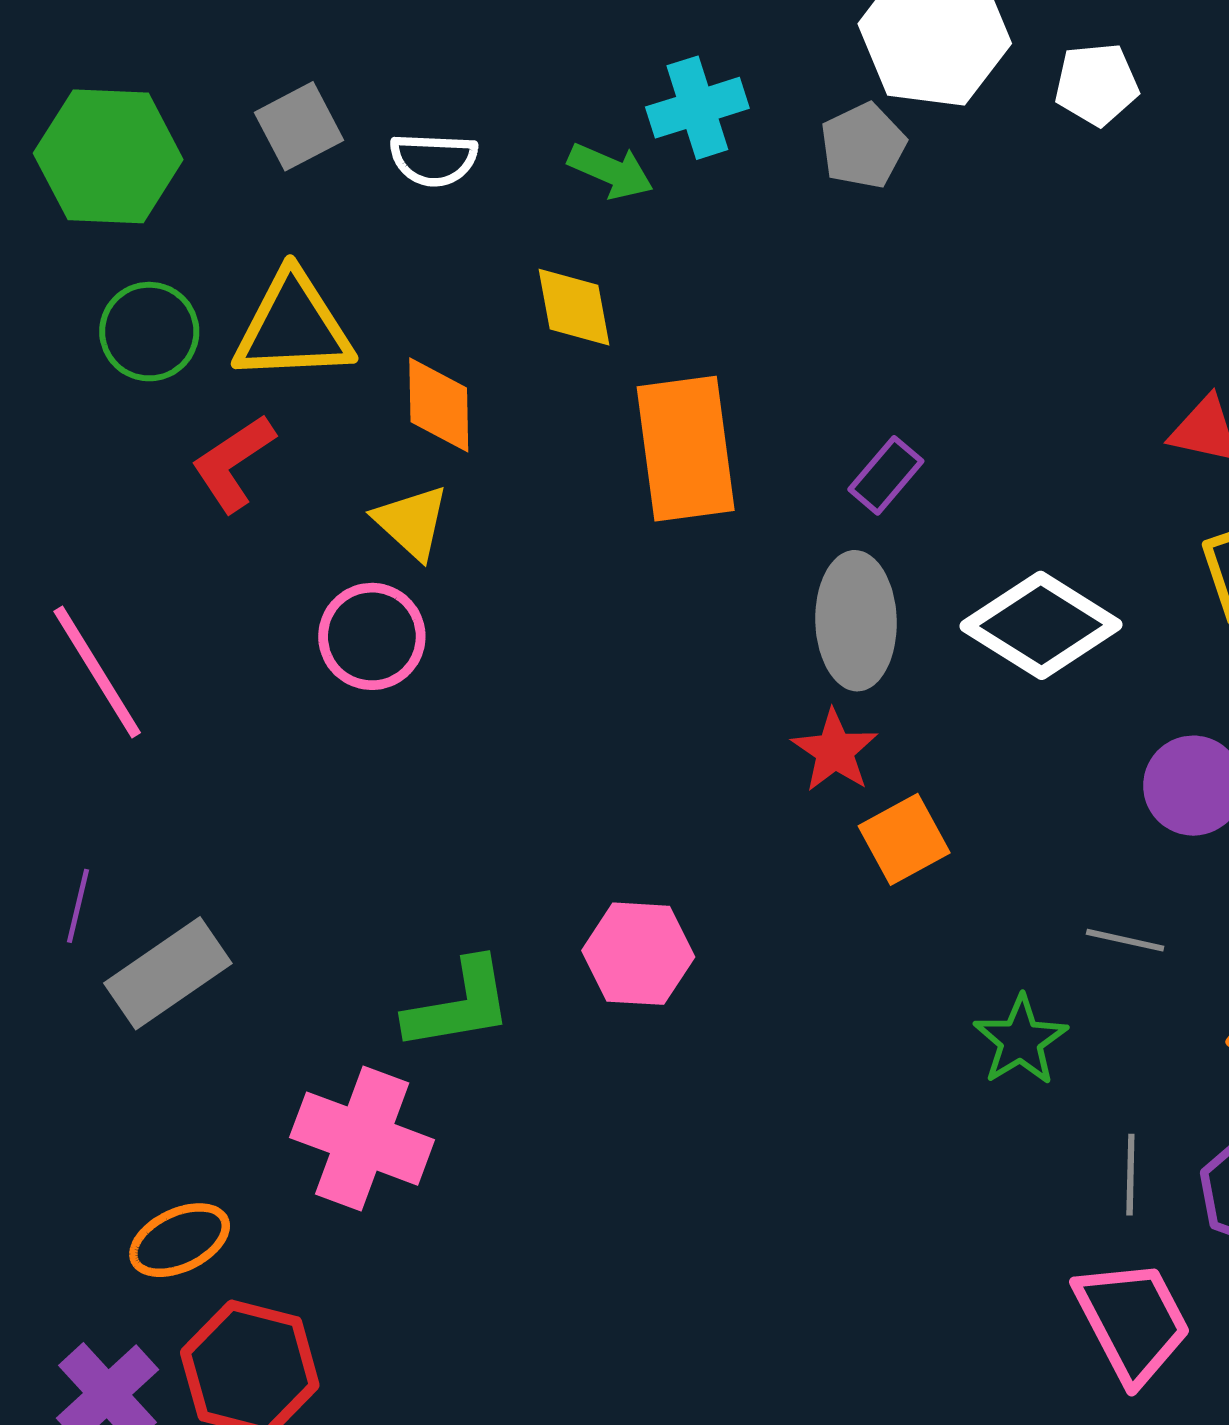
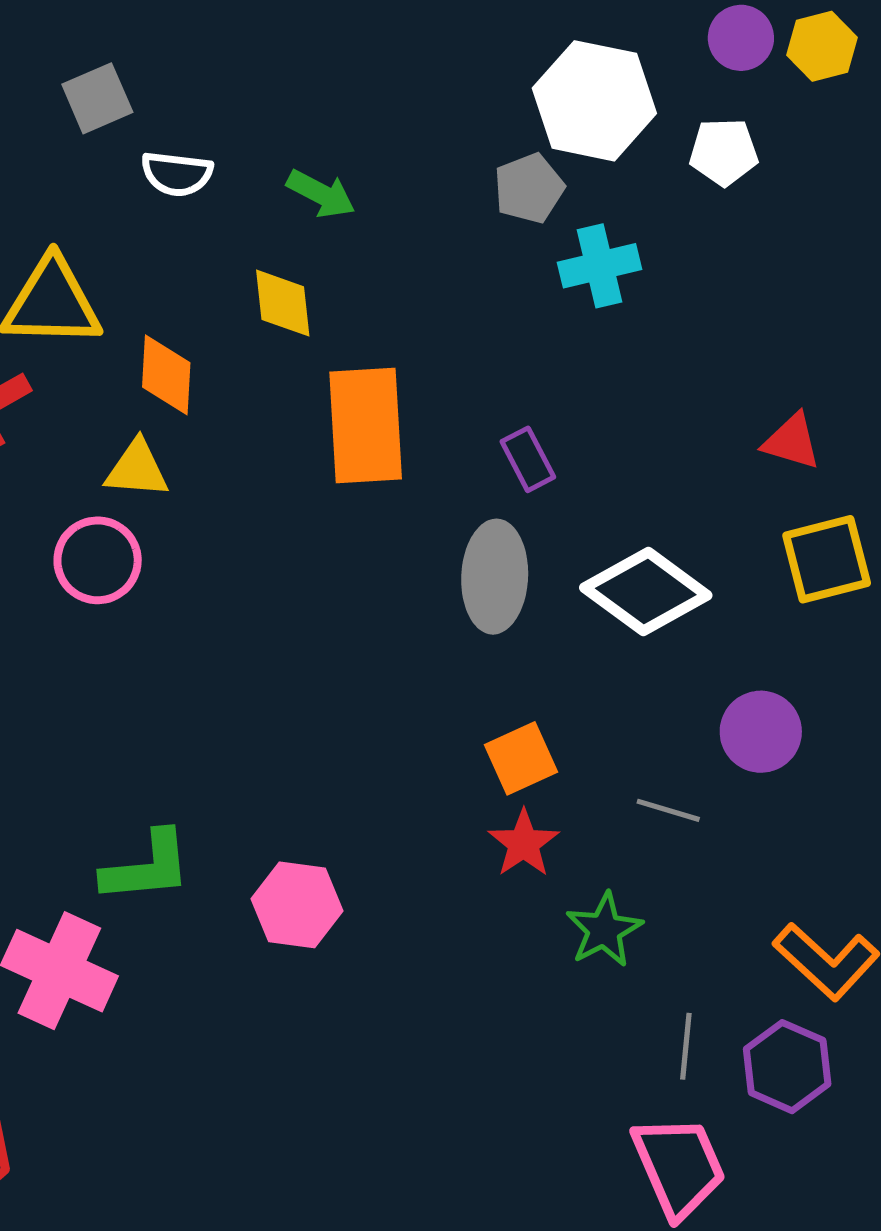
cyan cross: (697, 108) -> (600, 266), moved
gray square: (299, 126) -> (97, 98), moved
purple rectangle: (886, 475) -> (528, 459), turned -72
yellow triangle: (412, 522) -> (137, 469), turned -42
red star: (835, 751) -> (524, 843), moved
gray line: (1125, 940) -> (668, 810), moved
pink hexagon: (638, 954) -> (297, 905), moved

